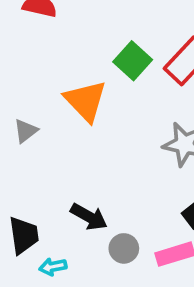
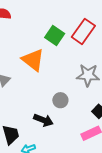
gray circle: (124, 248) -> (60, 100), moved

